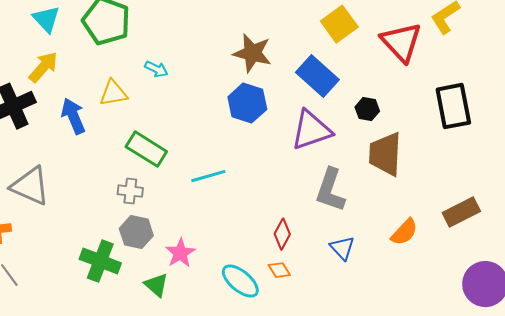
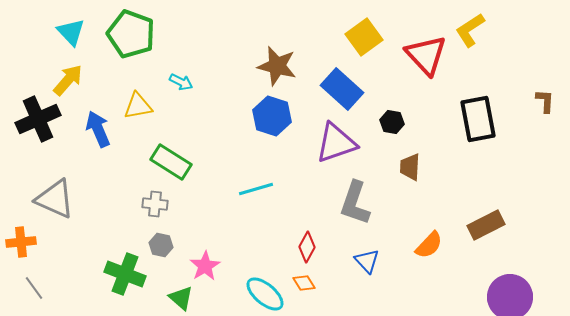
brown trapezoid: (385, 154) -> (410, 167), size x0.6
cyan line: (208, 176) -> (256, 189), moved
gray hexagon: (136, 232) -> (161, 245), size x0.7

